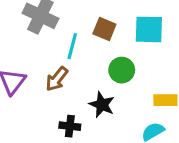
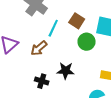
green circle: (122, 70) -> (87, 42), moved
black star: (102, 105) -> (66, 71), turned -30

